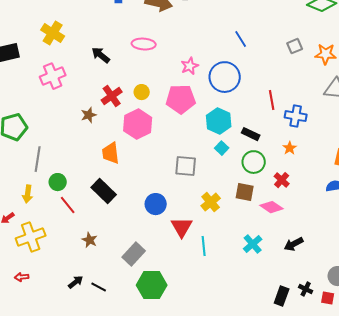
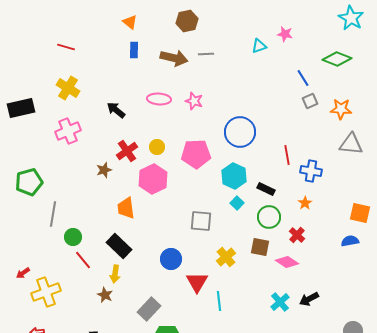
blue line: (241, 39) -> (303, 78), moved
pink star: (190, 66) -> (194, 101), moved, turned -30
yellow arrow: (28, 194) -> (115, 274), moved
cyan cross: (253, 244) -> (280, 302), moved

